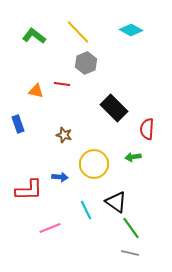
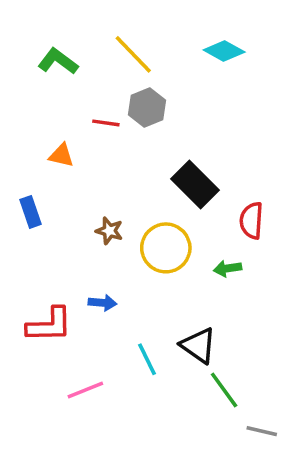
red line: (62, 84) -> (106, 123), moved
yellow circle: (94, 164) -> (166, 248), moved
gray line: (130, 253) -> (262, 431), moved

